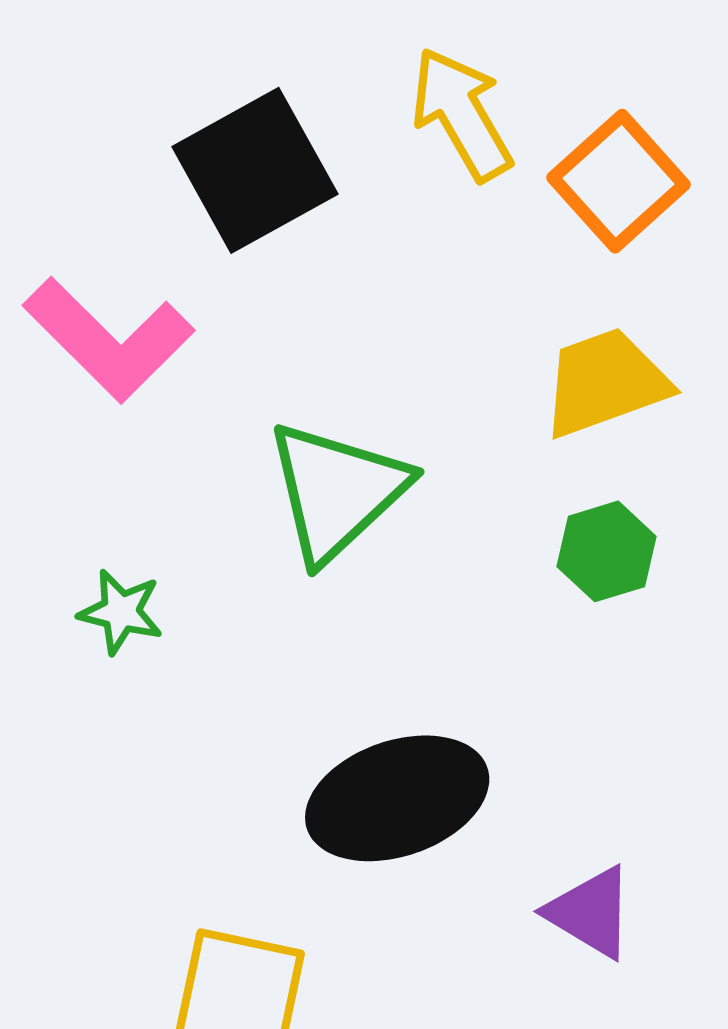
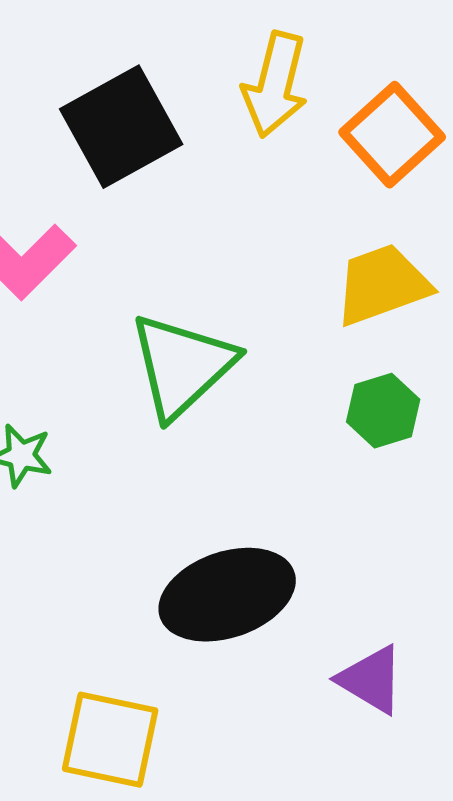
yellow arrow: (462, 114) -> (275, 85), turned -136

